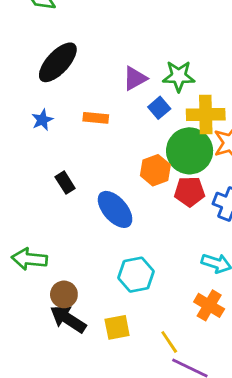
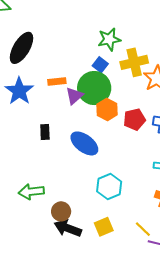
purple triangle: (135, 78) -> (74, 96), moved
blue star: (42, 120) -> (19, 91), size x1.8
green circle: (190, 151) -> (94, 88), moved
black rectangle: (65, 183) -> (45, 132), turned 42

